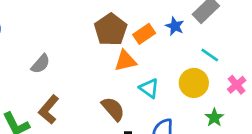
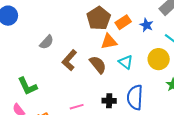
blue star: (175, 26) -> (146, 25), moved
brown semicircle: (113, 109) -> (98, 65), moved
brown L-shape: (49, 110) -> (69, 60), moved

